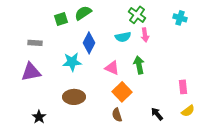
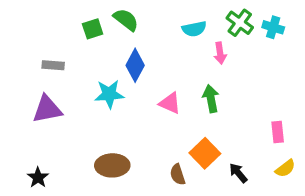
green semicircle: (83, 13) -> (126, 20), turned 72
green cross: (137, 15) -> (240, 23), moved
cyan semicircle: (123, 37) -> (194, 29), moved
orange square: (122, 92) -> (205, 153), moved
brown ellipse: (74, 97) -> (112, 165), moved
black star: (39, 117) -> (38, 178), moved

